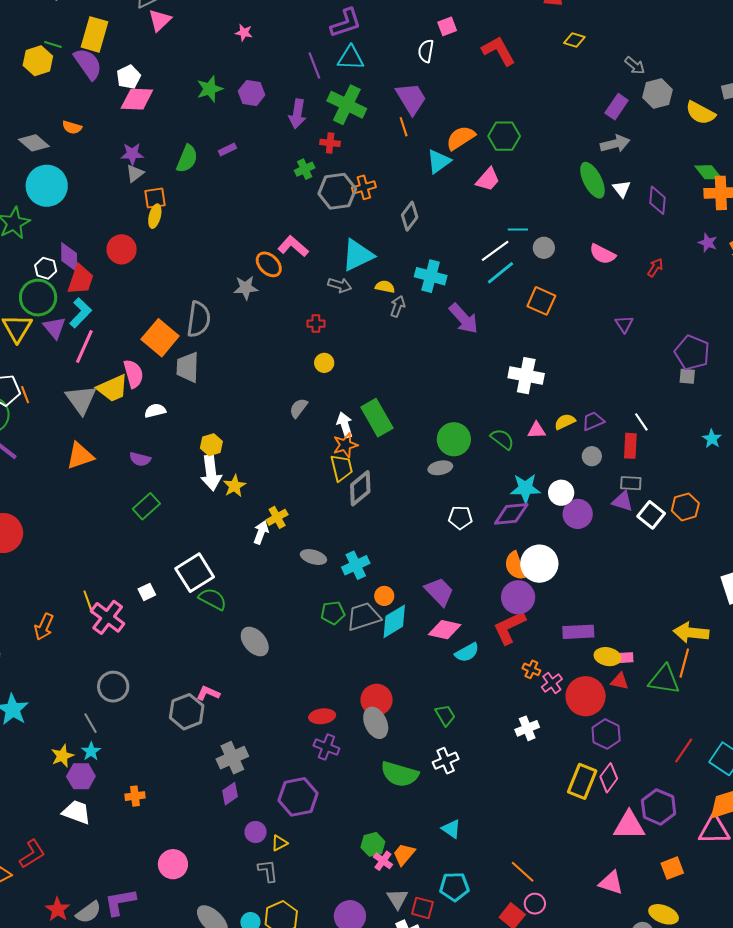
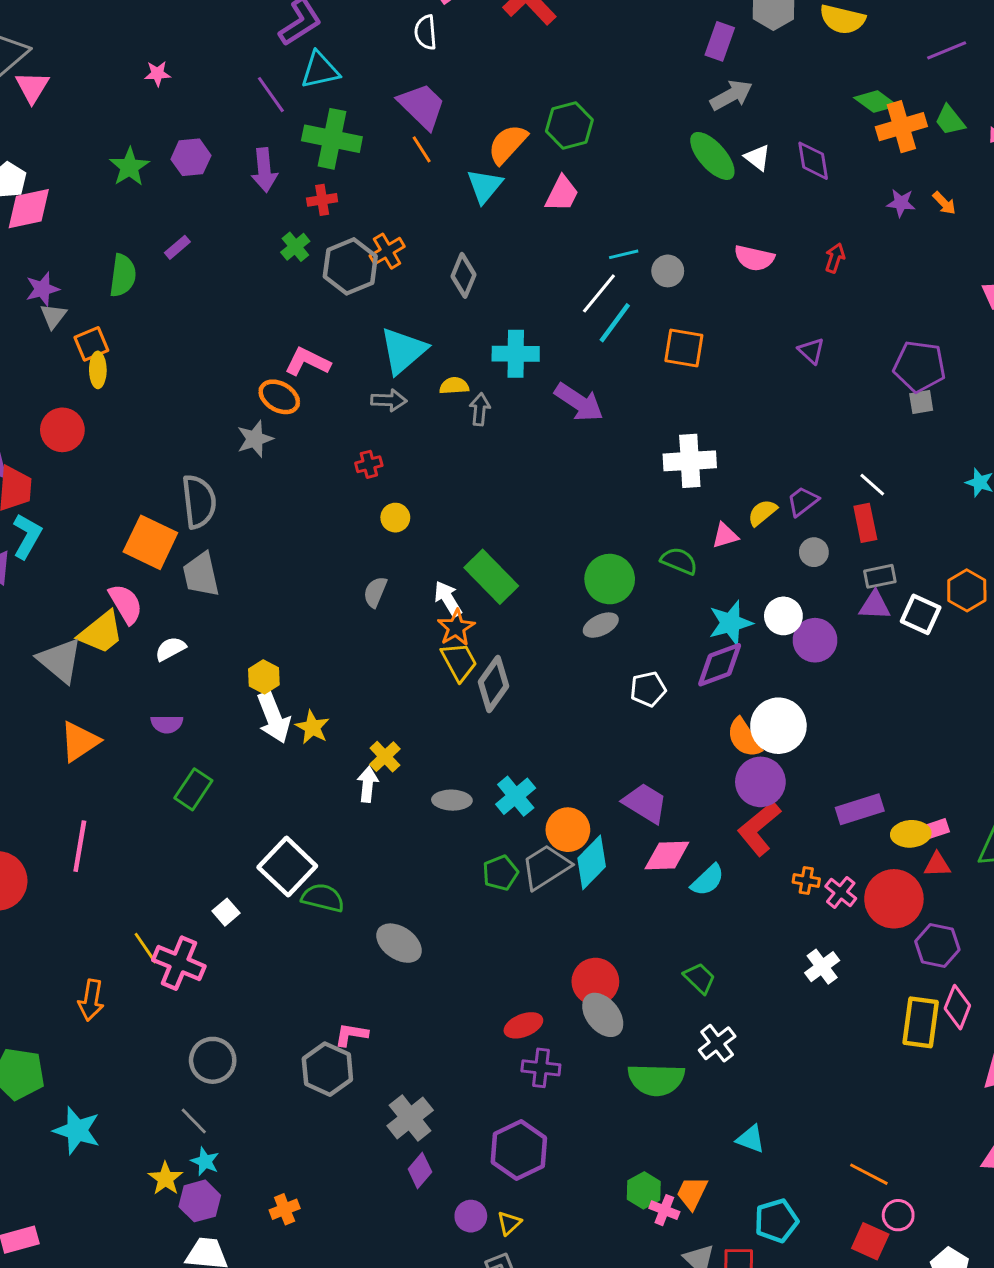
pink line: (84, 347) -> (80, 846), moved
orange circle: (384, 596) -> (568, 830), size x1.5

